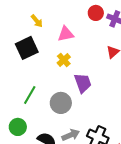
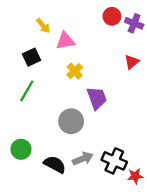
pink triangle: (66, 34) -> (65, 41), moved
black square: (27, 48) -> (31, 57), size x0.7
green line: (30, 95) -> (27, 91), moved

